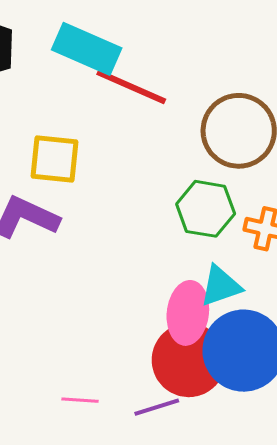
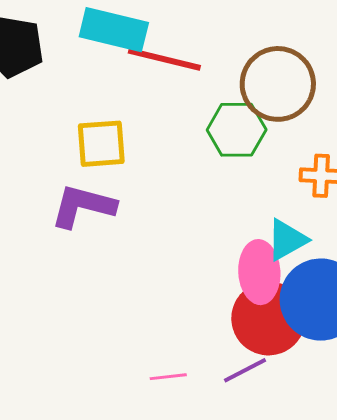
green hexagon: (206, 209) -> (237, 130), moved

